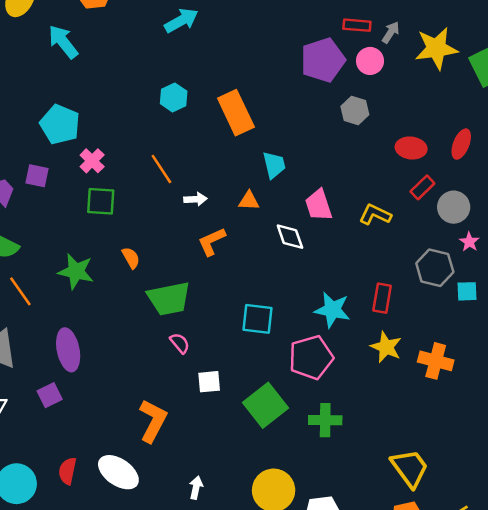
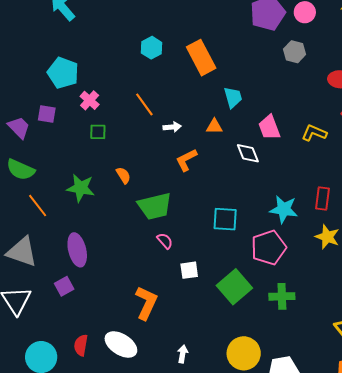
green square: (101, 201) -> (98, 132), size x0.7

